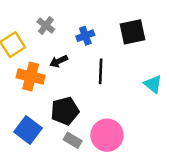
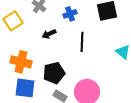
orange cross: (31, 76) -> (21, 62), moved
blue square: (28, 130) -> (25, 88), turned -30

